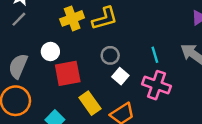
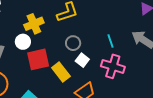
yellow cross: (72, 18) -> (34, 24), moved
yellow rectangle: (90, 103) -> (61, 72), moved

